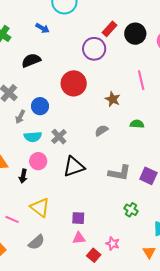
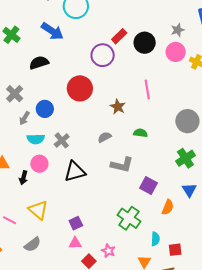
blue arrow: (42, 28) -> (52, 31), size x1.6
gray L-shape: (120, 173) -> (122, 165), moved
green cross: (131, 210) -> (129, 218), size x1.6
purple square: (78, 218) -> (76, 223), turned -32

